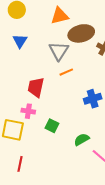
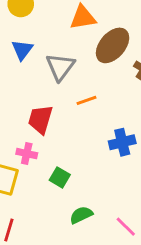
brown ellipse: (81, 33) -> (113, 45), turned -40
gray triangle: (59, 51) -> (60, 67), moved
green semicircle: (82, 139) -> (81, 215), moved

